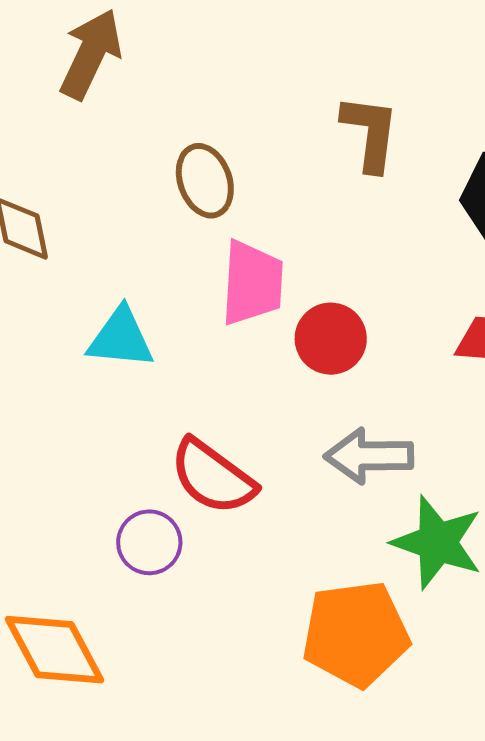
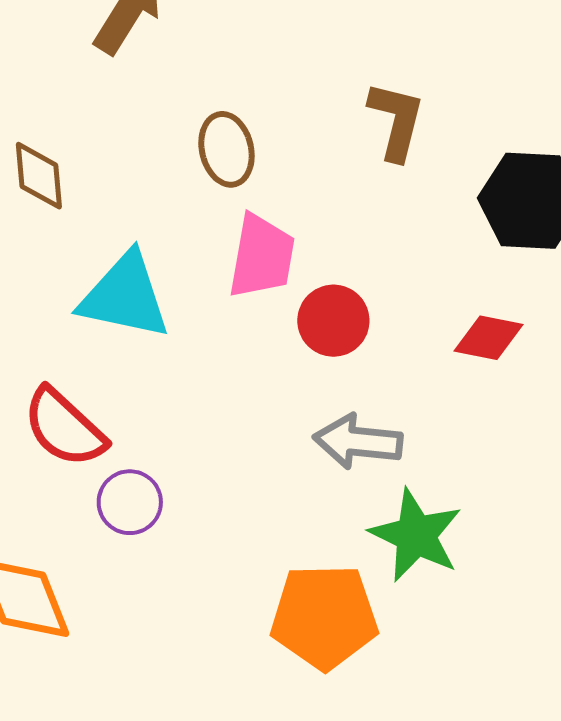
cyan triangle: (121, 338) -> (125, 296), size x1.4
red semicircle: (213, 477) -> (64, 428), moved

